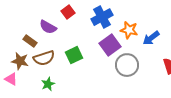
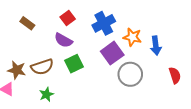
purple semicircle: (48, 27) -> (63, 40), moved
blue arrow: (151, 38) -> (156, 46), turned -60
brown rectangle: (30, 41) -> (27, 23), moved

